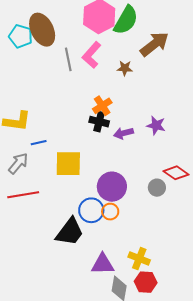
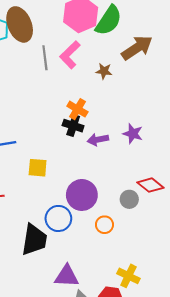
orange cross: (102, 106) -> (77, 109), turned -30
yellow square: (68, 164) -> (38, 168), size x0.7
orange circle: (110, 212) -> (104, 225), moved
black trapezoid: (70, 232) -> (34, 240), turned -32
yellow cross: (139, 259) -> (128, 276), moved

